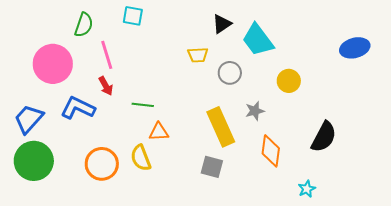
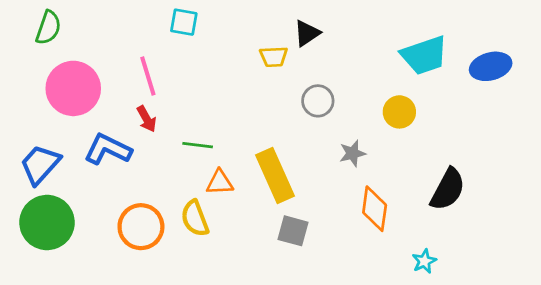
green semicircle: (84, 25) -> (48, 28), moved
cyan trapezoid: (258, 40) -> (424, 55), moved, turned -72
yellow trapezoid: (198, 55) -> (274, 57), moved
yellow rectangle: (221, 127) -> (275, 176), moved

